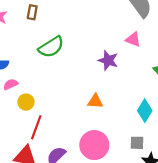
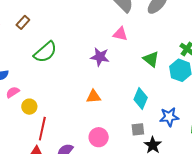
brown rectangle: (32, 12) -> (23, 22), turned 40
pink circle: (94, 145) -> (99, 137), size x0.7

